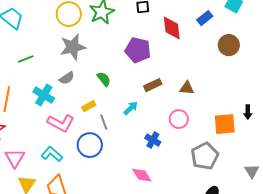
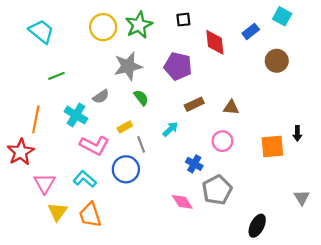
gray star: (73, 47) -> (128, 66), moved
gray pentagon: (205, 156) -> (217, 190), moved

